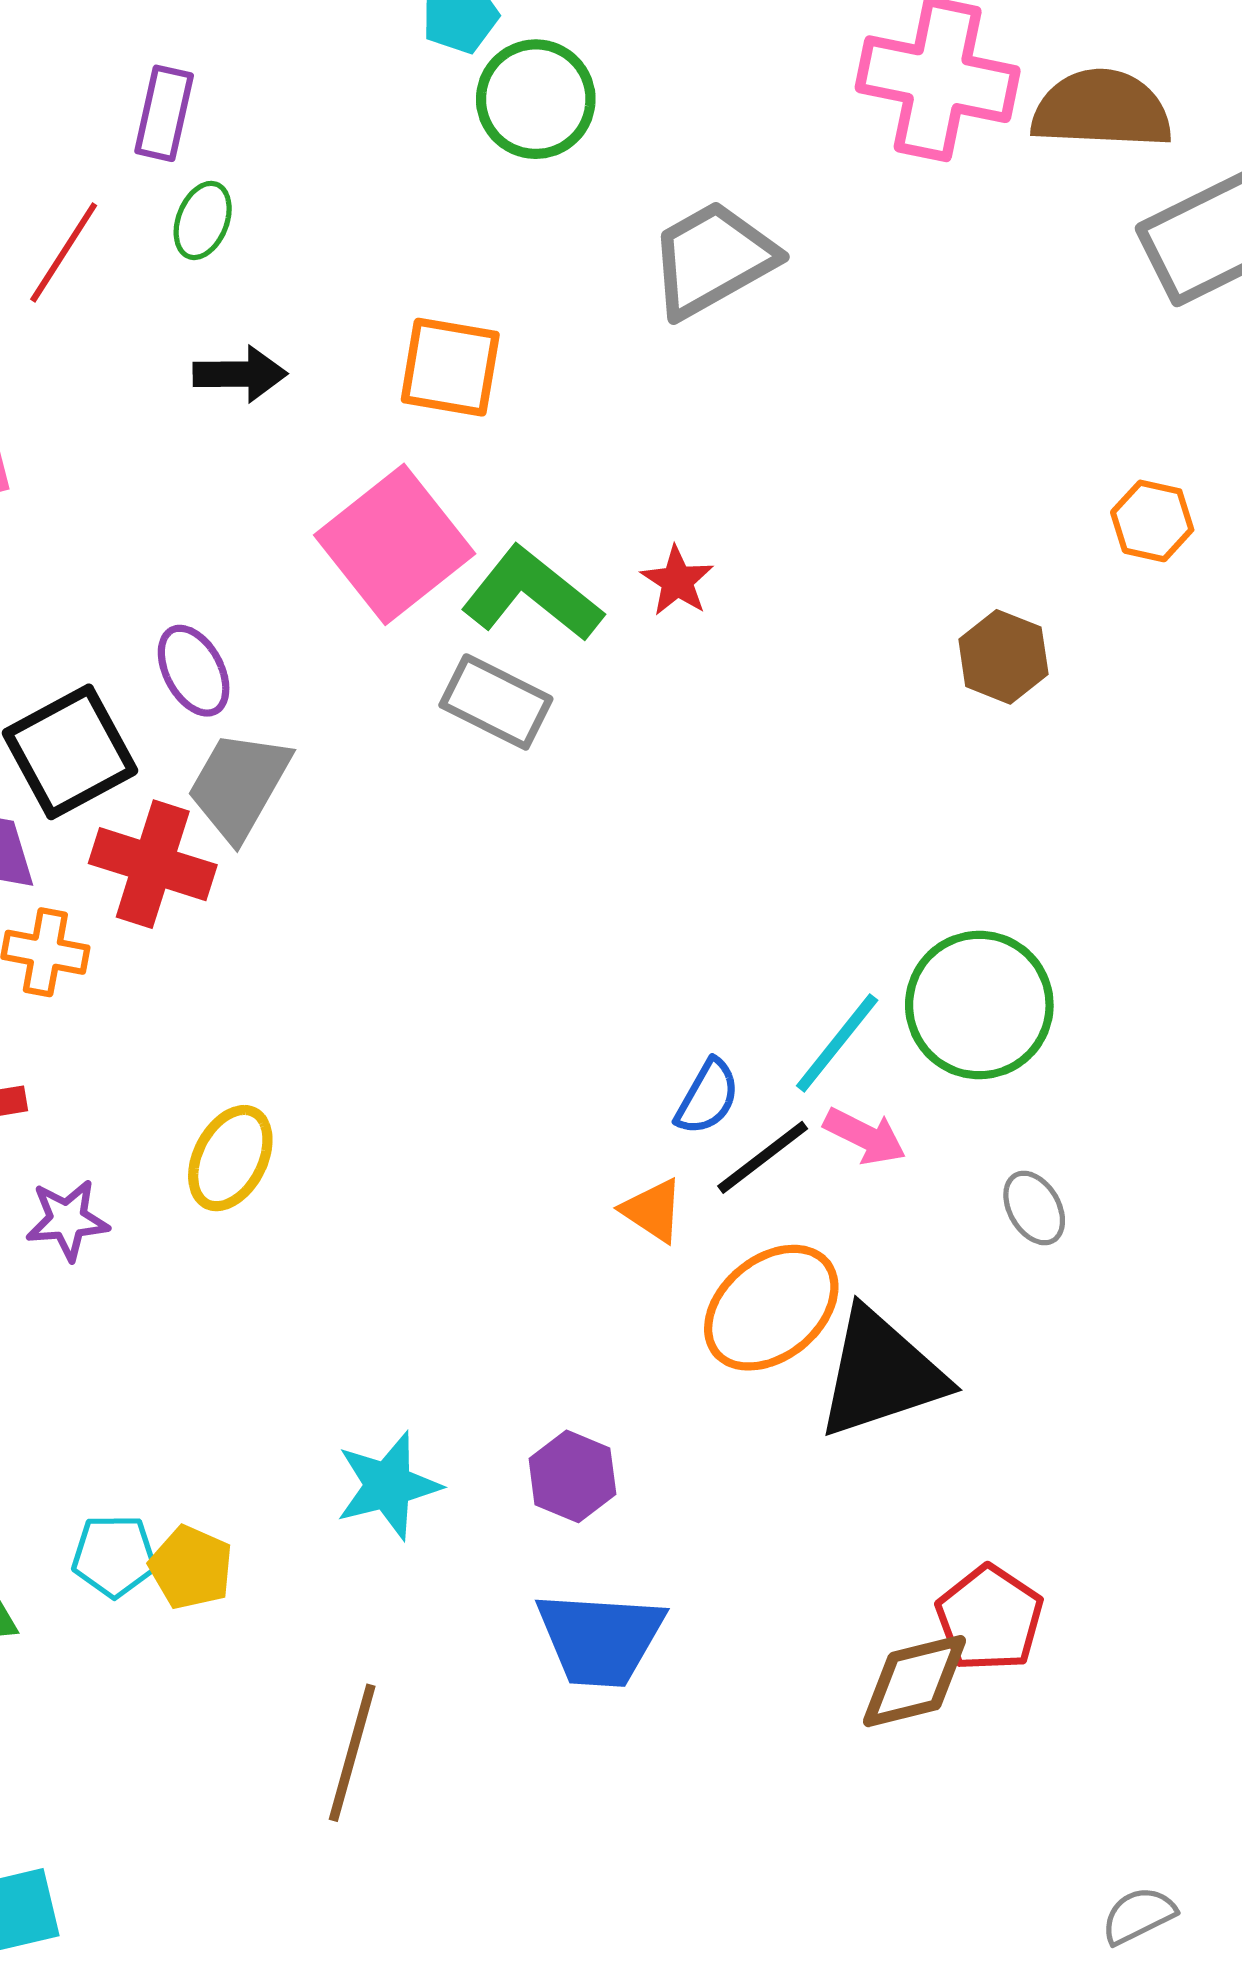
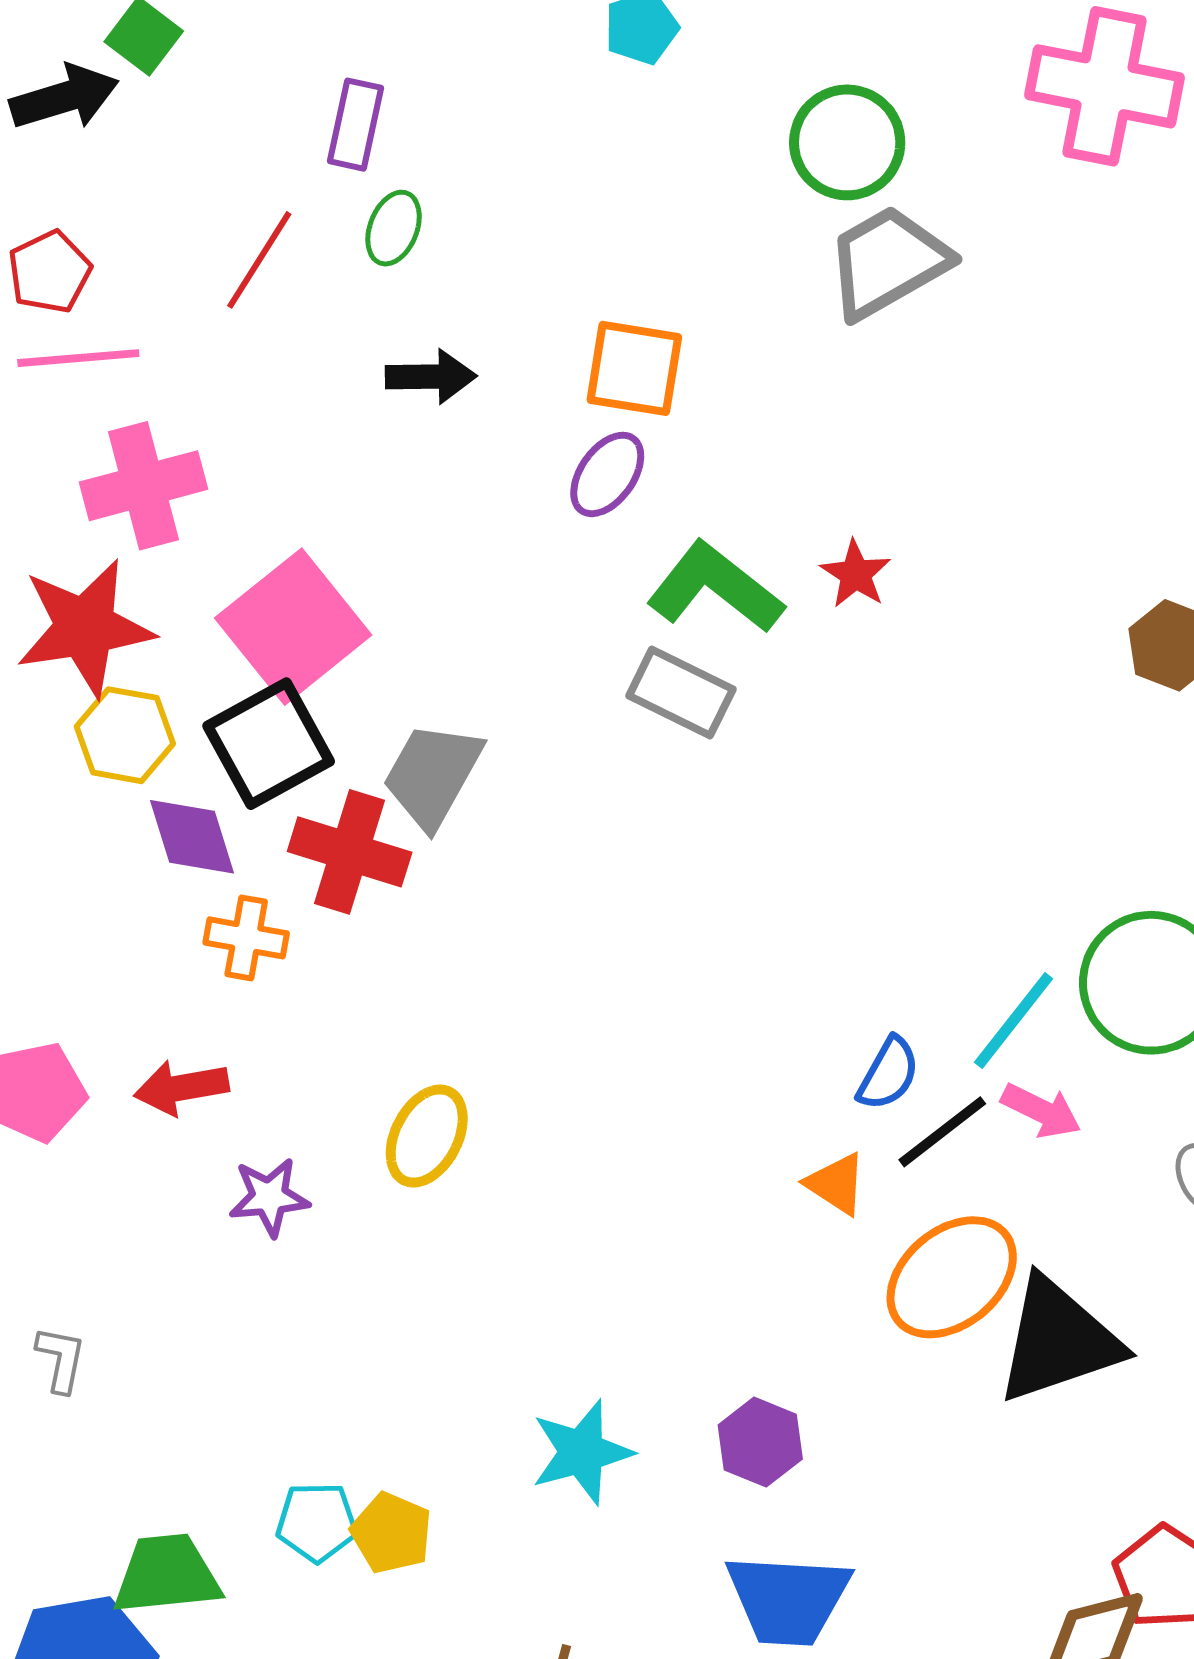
green circle: (536, 99) -> (847, 142), moved
pink square: (395, 544) -> (293, 627), moved
purple ellipse: (194, 671) -> (607, 474), moved, turned 64

